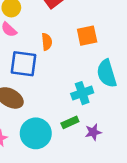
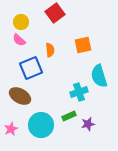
blue square: (24, 64) -> (31, 68), turned -30

